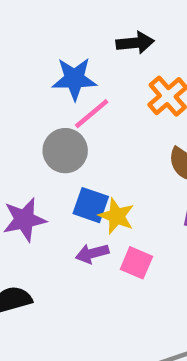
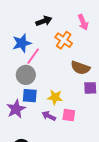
blue square: (91, 205) -> (30, 96), moved
purple arrow: (92, 253) -> (49, 116), turned 56

